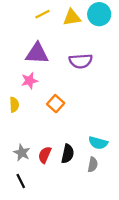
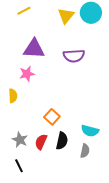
yellow line: (43, 14) -> (24, 11), moved
yellow triangle: (72, 17) -> (66, 16), turned -42
orange square: (56, 104) -> (52, 117), moved

